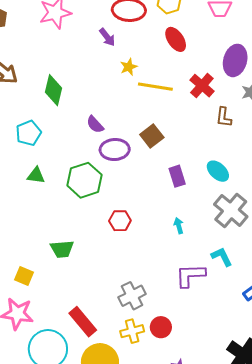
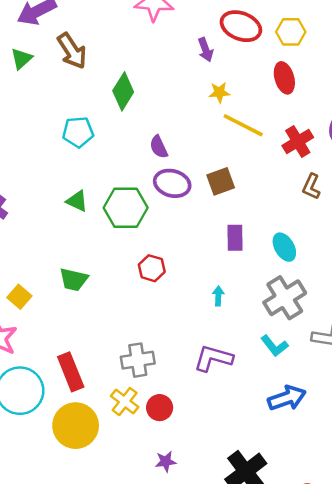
green triangle: (36, 175) -> (77, 201), moved
cyan L-shape: (222, 257) -> (274, 346), moved, turned 150
yellow cross: (132, 331) -> (125, 402), turned 35

